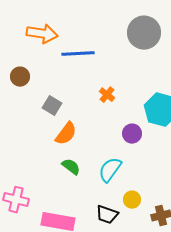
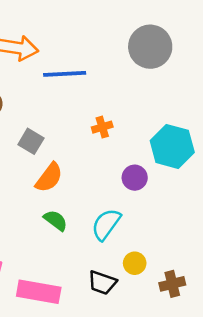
orange cross: (107, 95) -> (102, 127), turned 35

